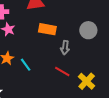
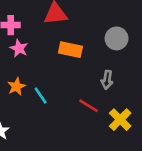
gray circle: (88, 30) -> (117, 38), moved
gray arrow: (65, 48) -> (107, 80), moved

